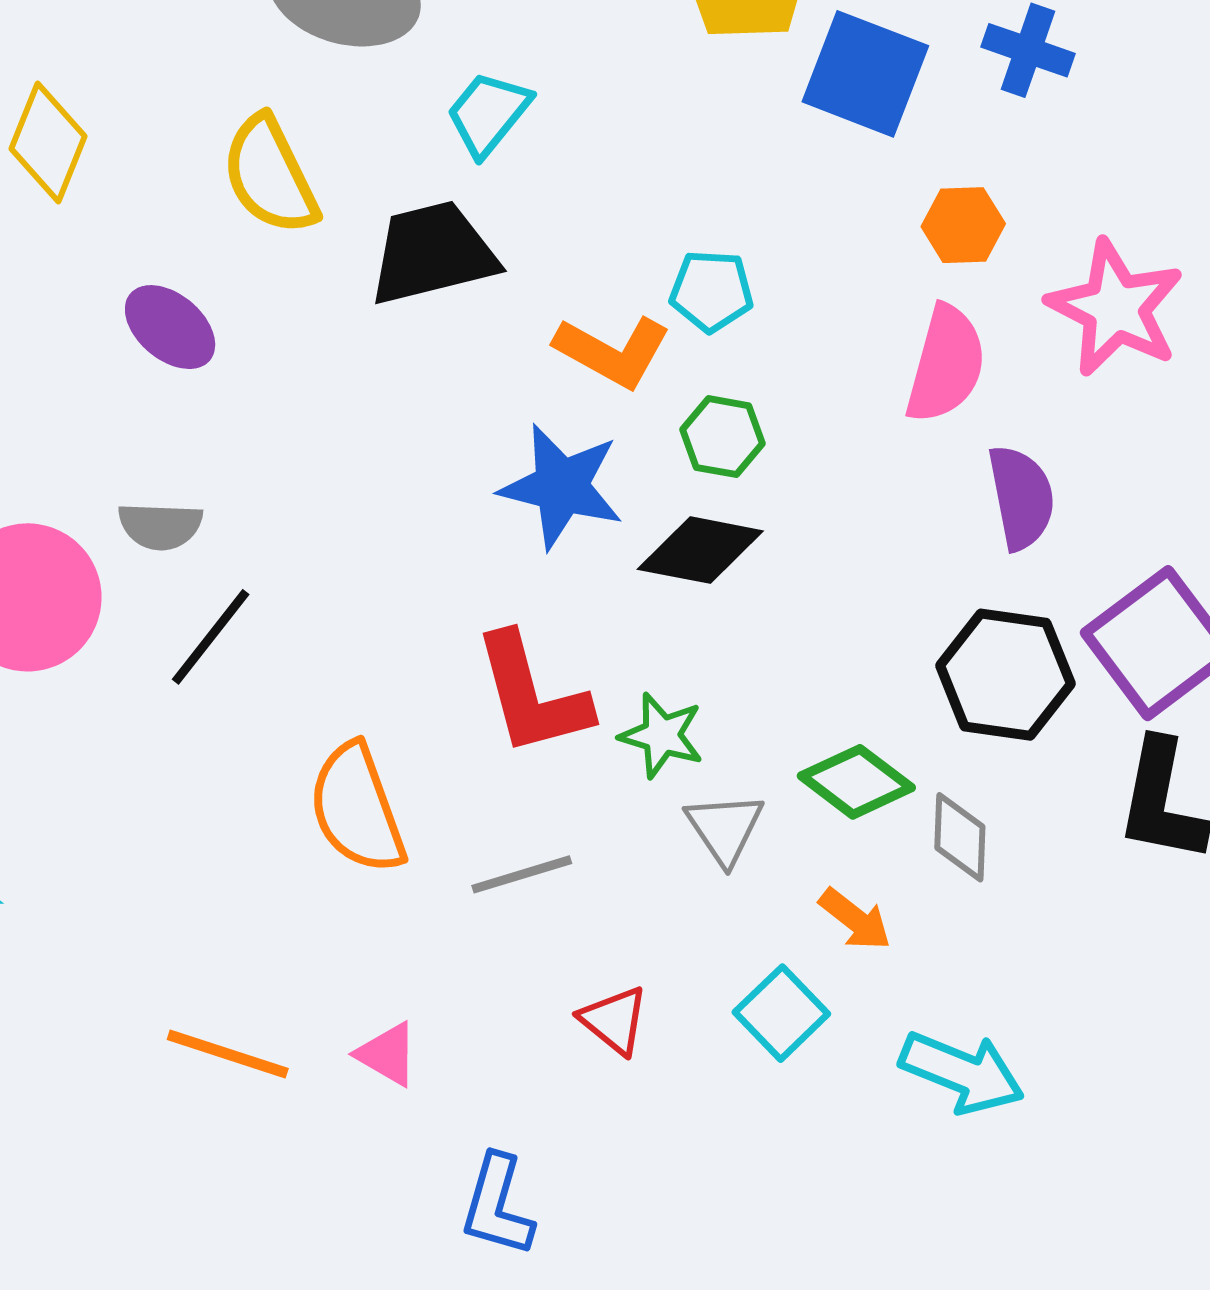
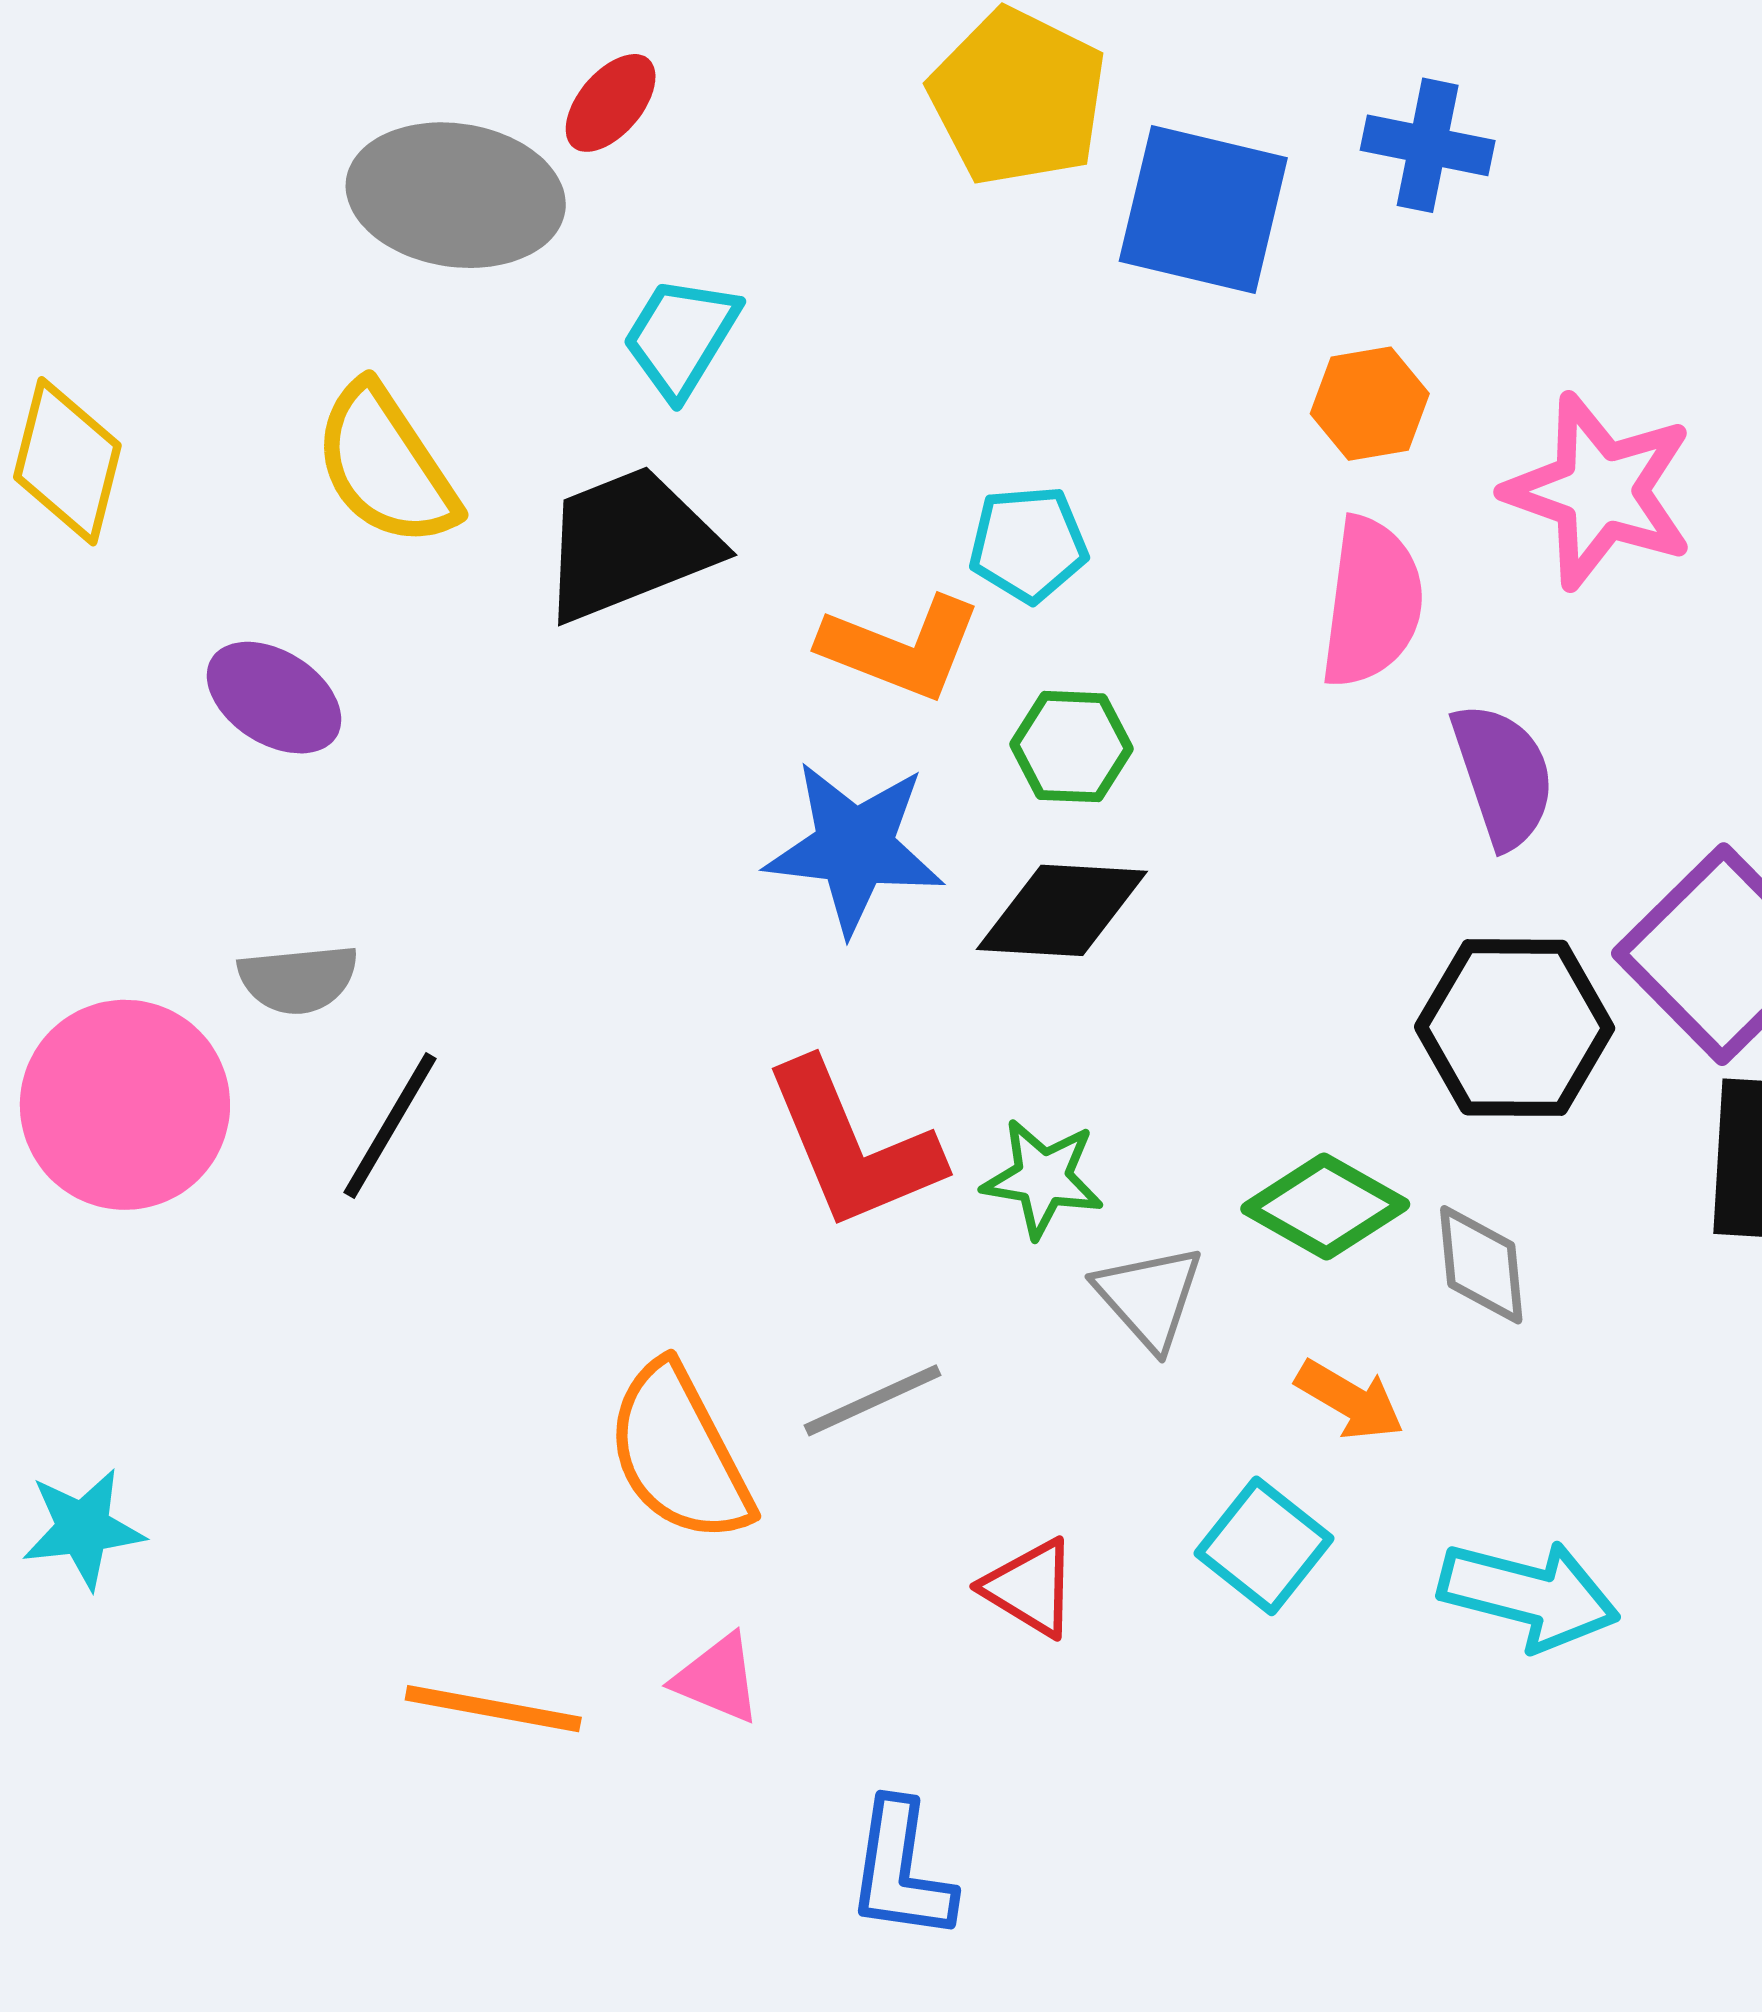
orange semicircle: (357, 809) -> (679, 1453), moved

